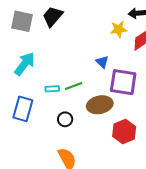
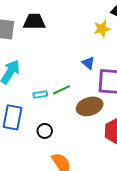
black trapezoid: (53, 16) -> (34, 22), turned 55
black circle: (65, 119) -> (45, 131), moved

